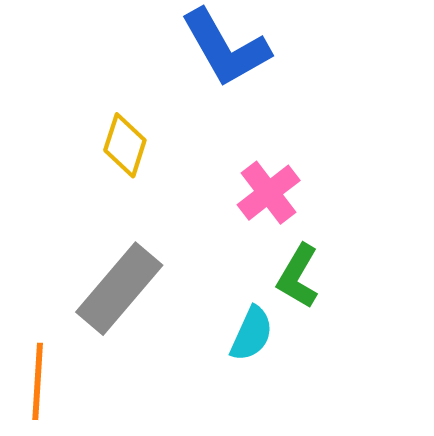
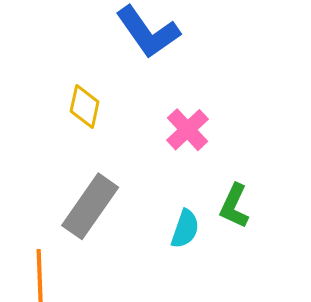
green L-shape: (298, 276) -> (234, 206), moved

